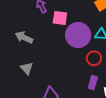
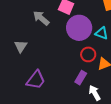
gray arrow: (24, 37) -> (41, 18), moved

